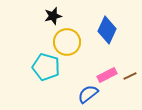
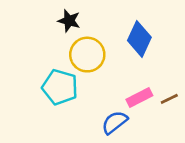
black star: (53, 16) -> (69, 21), turned 30

